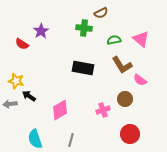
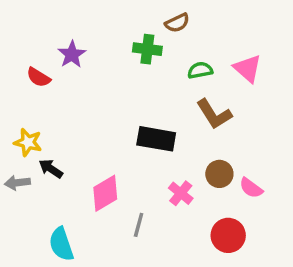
black rectangle: (83, 68) -> (156, 139), moved
pink semicircle: (140, 80) -> (251, 188), moved
pink cross: (103, 110) -> (181, 193), turned -32
gray line: (71, 140) -> (139, 225), moved

